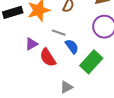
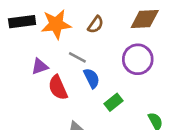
green rectangle: (91, 62) -> (113, 102), size x0.6

